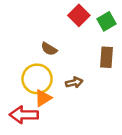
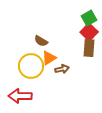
red square: (79, 15) -> (89, 32), moved
orange triangle: (43, 98) -> (49, 58), moved

